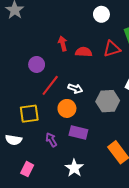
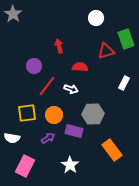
red semicircle: (84, 52) -> (80, 67), moved
gray hexagon: (108, 101) -> (93, 114), moved
orange circle: (67, 108) -> (54, 115), moved
purple arrow: (51, 140) -> (48, 138), turned 88
pink rectangle: (27, 169) -> (25, 166), size x1.5

